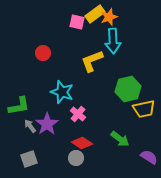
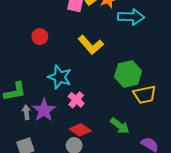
cyan arrow: (113, 41) -> (131, 17), moved, turned -85
yellow L-shape: (92, 61) -> (91, 45), turned -110
gray arrow: (30, 126) -> (26, 112), turned 32

